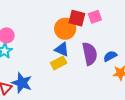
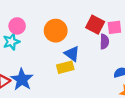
orange circle: (65, 29) -> (56, 31), moved
purple semicircle: (90, 54) -> (104, 42), moved, size x0.6

